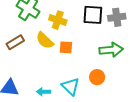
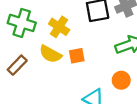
yellow cross: (58, 20) -> (59, 27), turned 30

